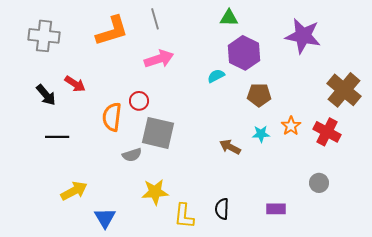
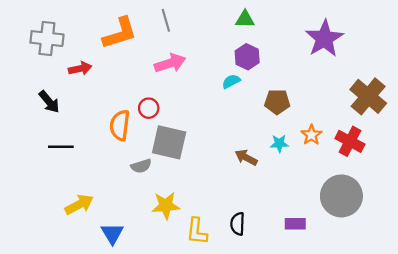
purple star: (303, 36) -> (324, 39), turned 30
purple hexagon: (244, 53) -> (247, 57), moved, size x0.7
red arrow: (75, 84) -> (80, 69), moved, turned -45
gray circle: (319, 183) -> (341, 196), size x2.0

